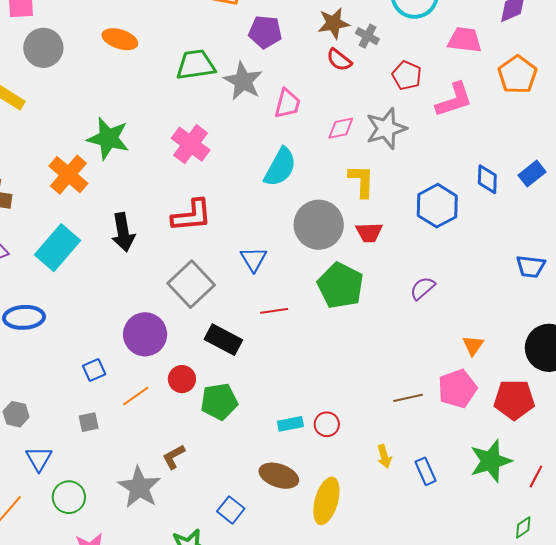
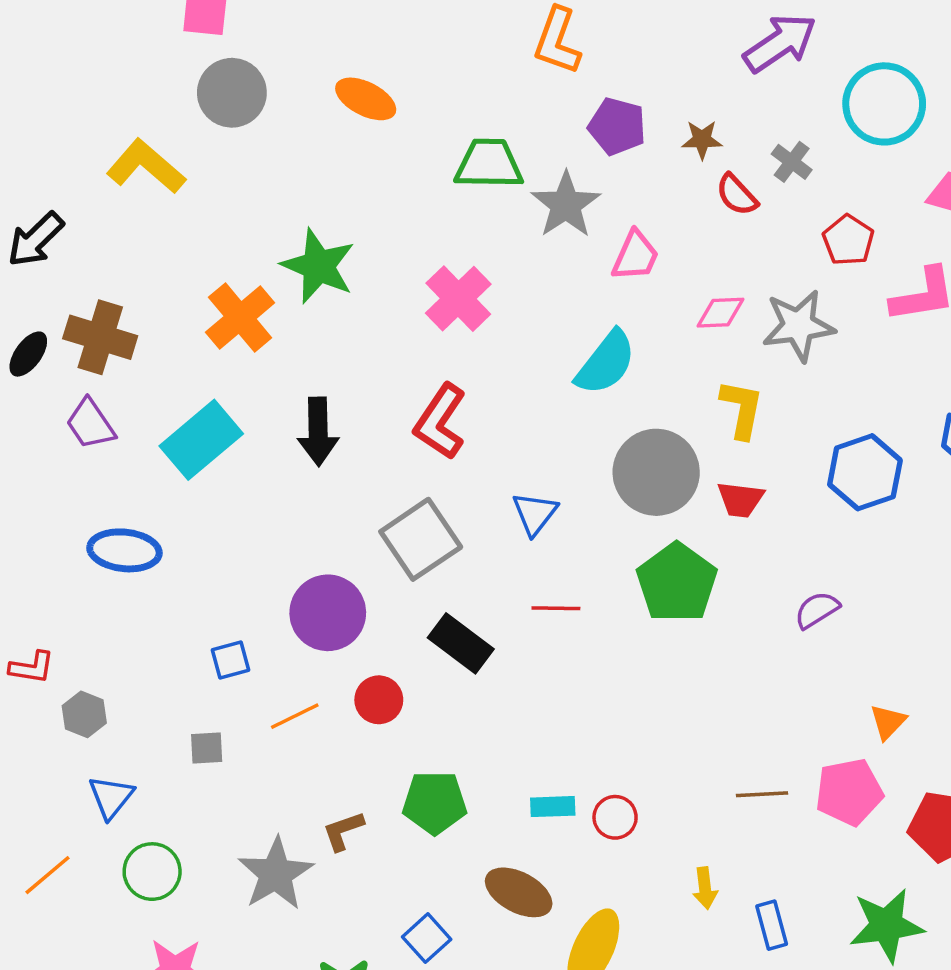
brown star: (334, 23) -> (702, 140), moved, size x0.7
red L-shape: (192, 216) -> (440, 422), turned 120
green pentagon: (219, 402) -> (435, 803), moved

